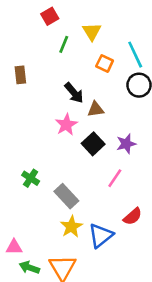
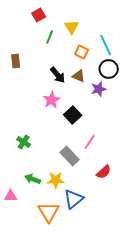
brown triangle: (96, 109) -> (79, 76), moved, turned 32
purple star: (126, 144) -> (99, 89), moved
gray rectangle: (66, 196) -> (70, 156), moved
yellow star: (71, 227) -> (56, 180), turned 30
blue triangle: (101, 236) -> (74, 199), moved
green arrow: (29, 267) -> (33, 179), moved

